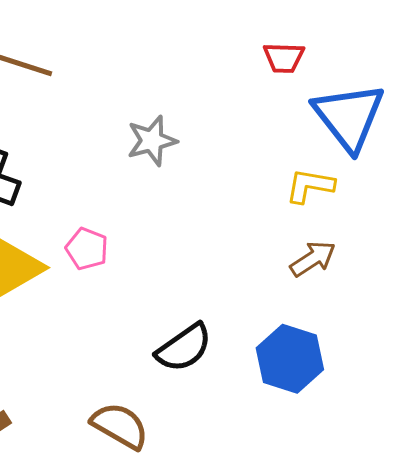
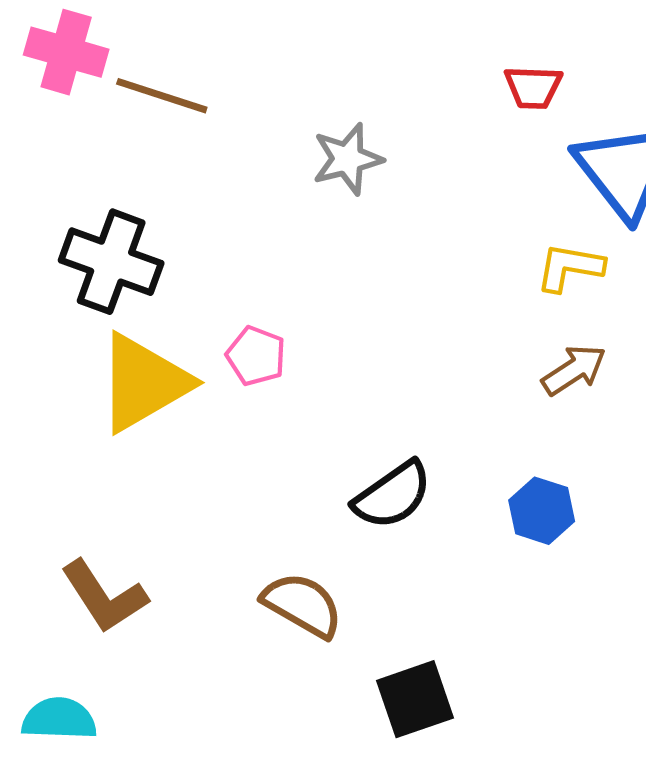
gray star: (152, 141) -> (347, 159), moved
blue hexagon: (290, 359) -> (542, 511), size x0.7

